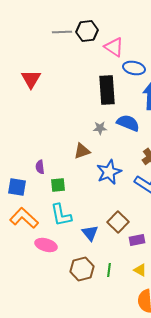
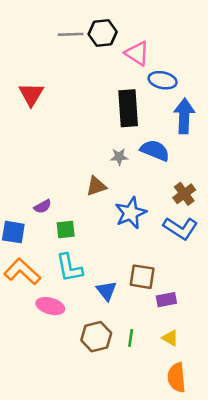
purple semicircle: (40, 167) -> (43, 207), turned -112
brown square: (118, 222) -> (142, 277), turned -35

